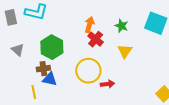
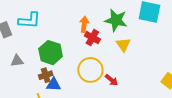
green star: (122, 26) -> (116, 20), size x1.6
gray triangle: (18, 50) -> (17, 61), turned -40
red arrow: (108, 84) -> (112, 80), turned 56

